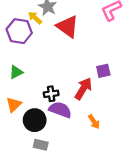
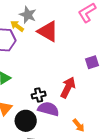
purple square: (103, 71) -> (92, 62), moved
orange arrow: (94, 122) -> (79, 125), moved

